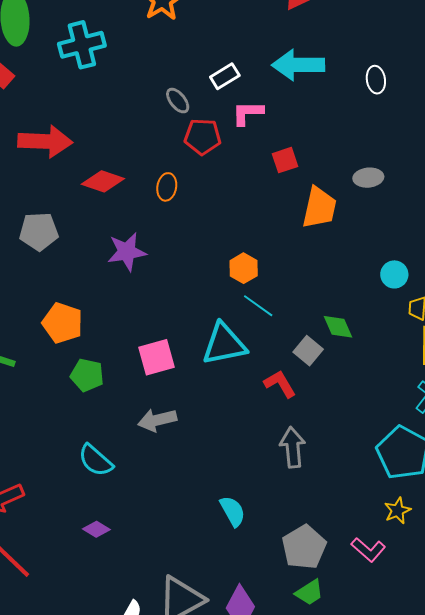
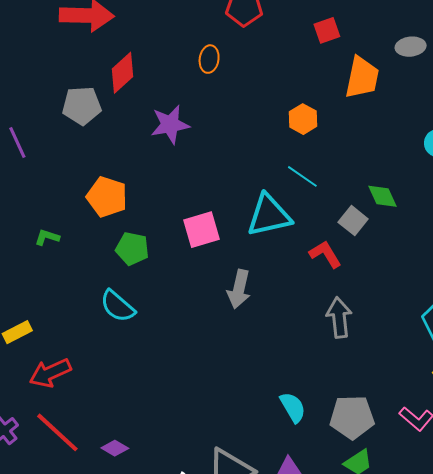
red diamond: (103, 181) -> (122, 73), moved, turned -60
orange hexagon: (244, 268) -> (303, 119), moved
gray arrow: (157, 420) -> (239, 289), moved, turned -63
cyan semicircle: (96, 460) -> (118, 306), moved
cyan semicircle: (233, 511) -> (293, 407), moved
purple diamond: (96, 529) -> (115, 448), moved
gray pentagon: (304, 547) -> (352, 417), turned 30

